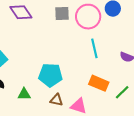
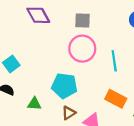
pink circle: (88, 17) -> (82, 49), moved
brown triangle: (56, 100) -> (69, 113), turned -48

